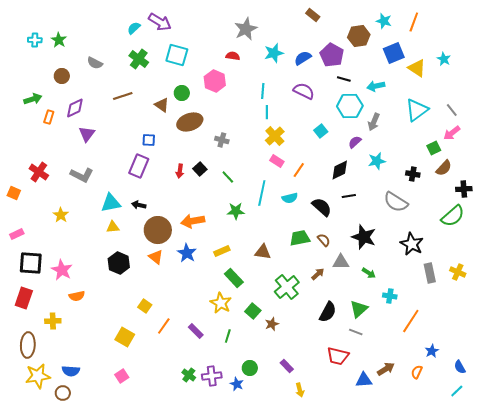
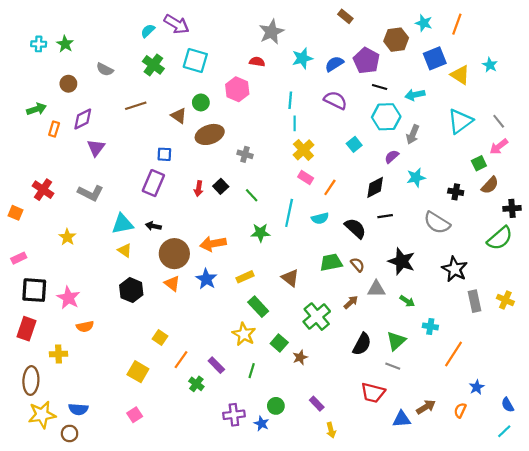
yellow triangle: (113, 227) -> (125, 250), turned 40
brown triangle: (263, 252) -> (290, 278), turned 30
green cross: (189, 375) -> (196, 384), moved

